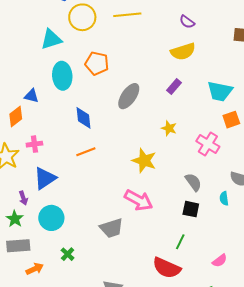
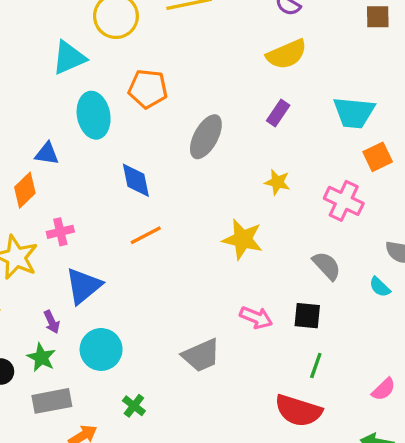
cyan semicircle: (224, 198) -> (380, 287), turned -32
pink arrow: (139, 200) -> (256, 318), moved, size x0.7
black square: (191, 209) -> (307, 316), moved

